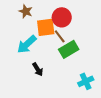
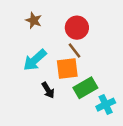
orange square: (46, 27) -> (67, 68), moved
green rectangle: (69, 49) -> (85, 88), moved

